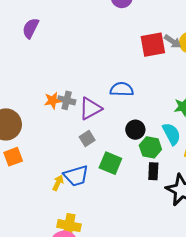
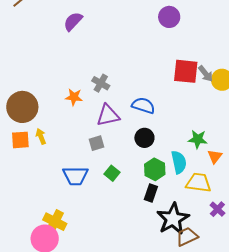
gray cross: (67, 100) -> (101, 83), moved
black circle: (135, 130) -> (144, 138), moved
green square: (110, 163) -> (112, 173), size x0.7
yellow arrow: (58, 183) -> (41, 136), moved, turned -63

